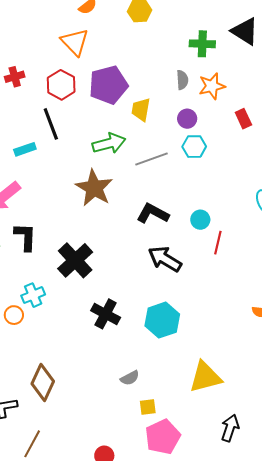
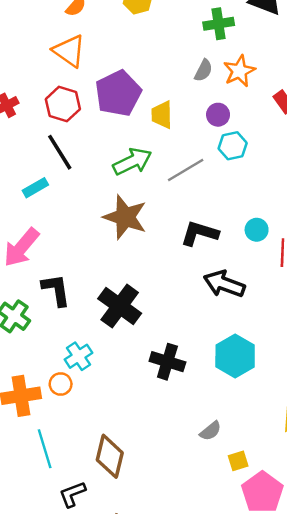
gray semicircle: (182, 80) -> (203, 70), turned 42

